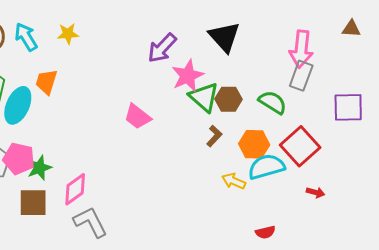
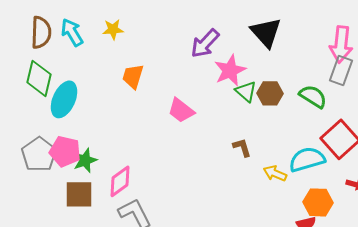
orange trapezoid: (46, 82) -> (133, 76), moved
green triangle: (204, 97) -> (246, 91), size x0.7
brown L-shape: (214, 136) -> (242, 147), moved, turned -60
orange hexagon: (254, 144) -> (318, 202), moved

